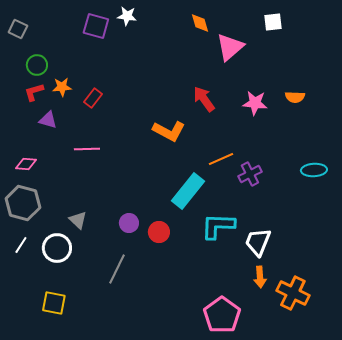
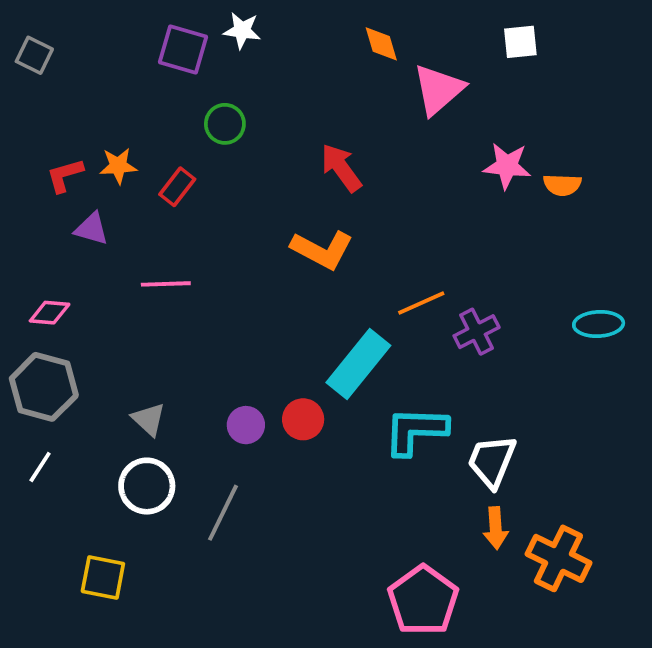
green circle: (37, 65) -> (225, 124), moved
red arrow: (204, 99) -> (341, 168), moved
pink star: (255, 103) -> (507, 166), moved
red circle: (159, 232) -> (303, 419), moved
white circle: (57, 248) -> (147, 486), moved

